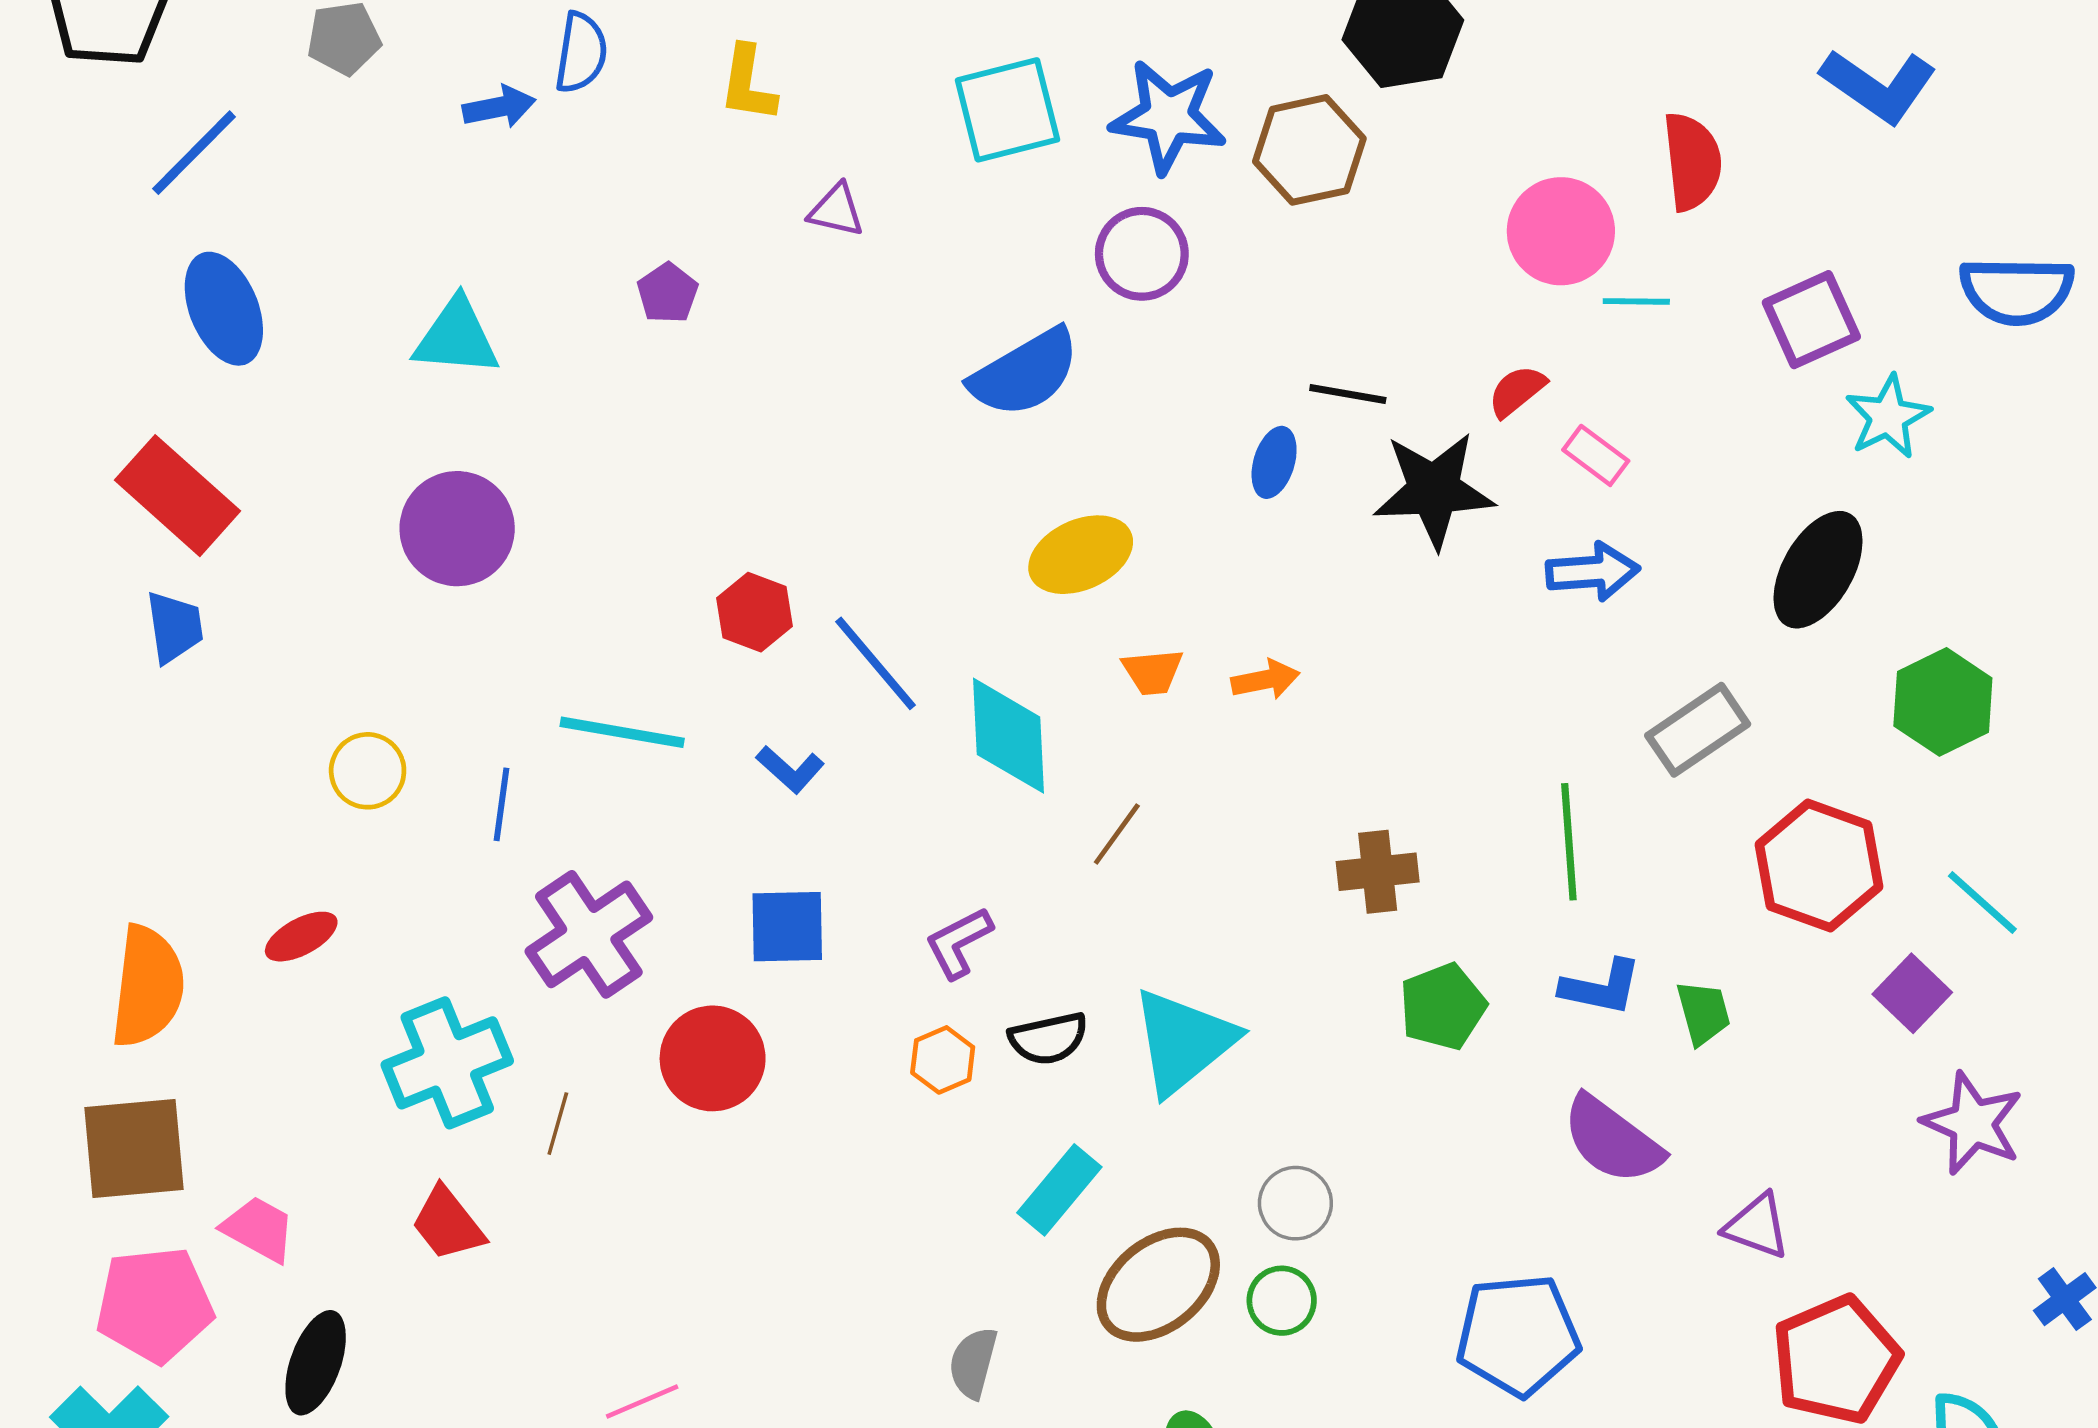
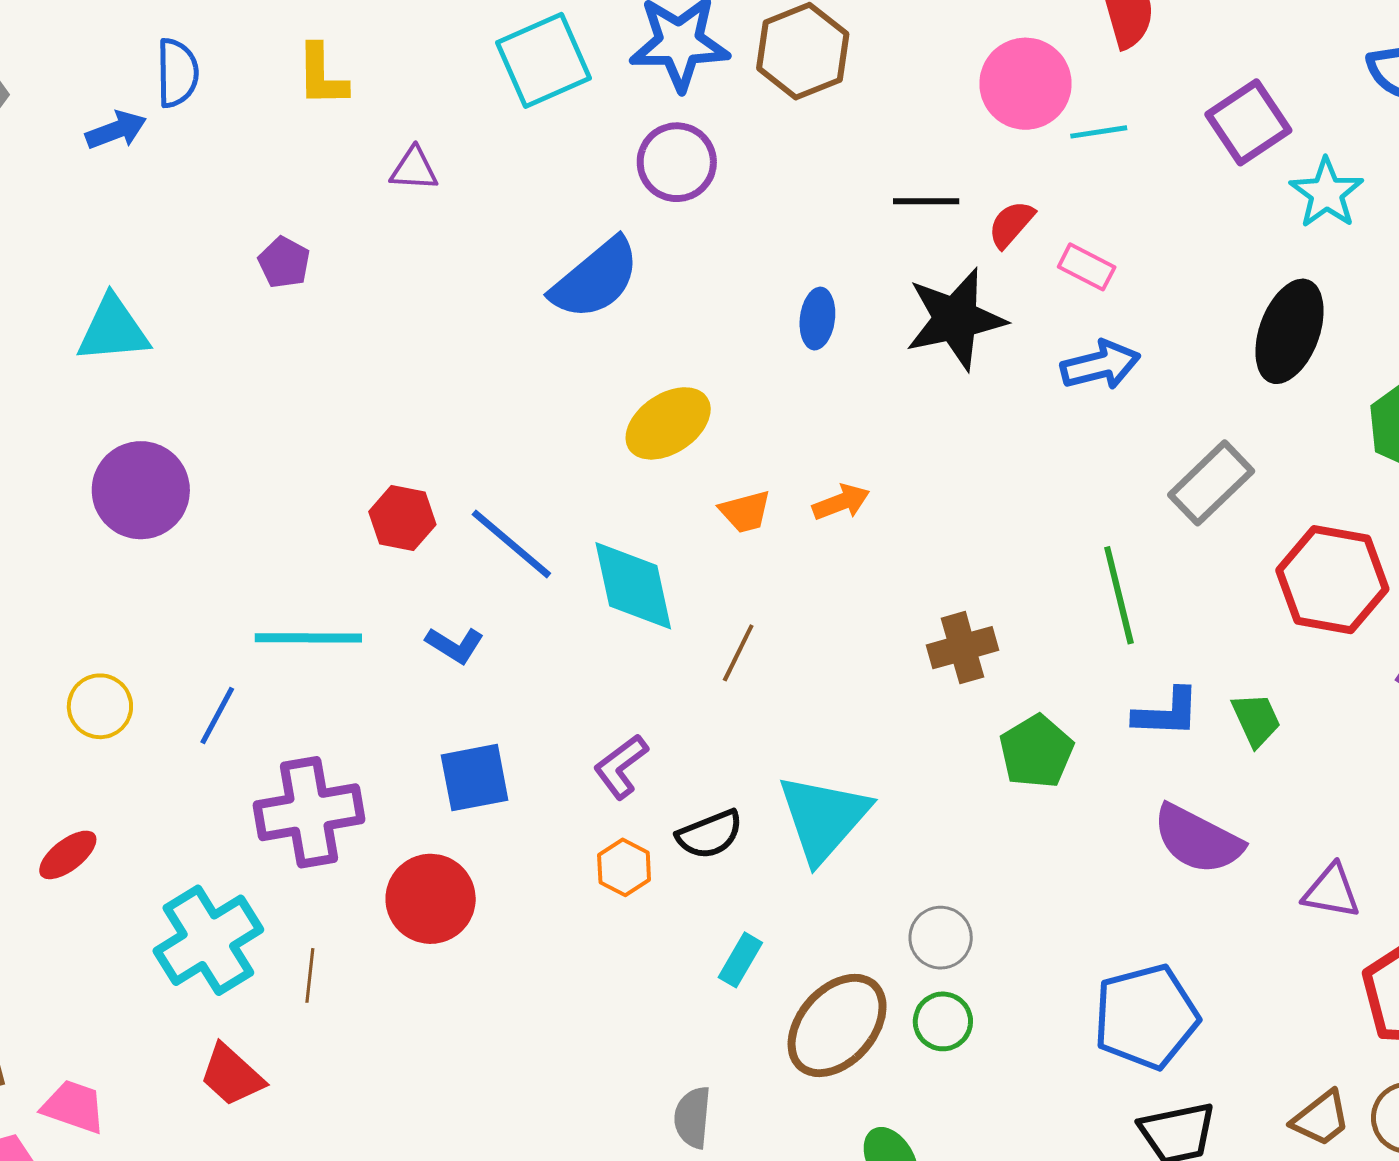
black line: (1348, 394) -> (926, 201), moved
blue line: (502, 804) -> (217, 715), turned 30
purple cross: (589, 934) -> (309, 812), turned 34
cyan rectangle: (1059, 1190) -> (740, 960), size x0.7

